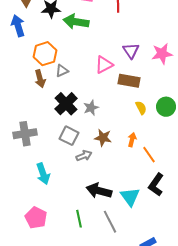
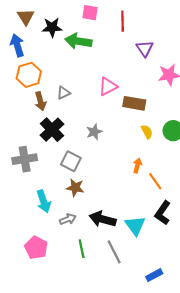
purple triangle: (131, 51) -> (145, 48), moved
orange hexagon: (45, 54) -> (29, 75), moved
black cross: (66, 104) -> (52, 130), moved
brown star: (103, 138) -> (75, 188), moved
gray arrow: (84, 156) -> (68, 219), moved

